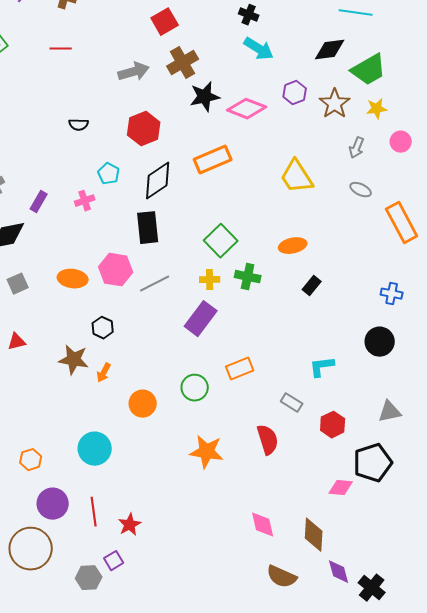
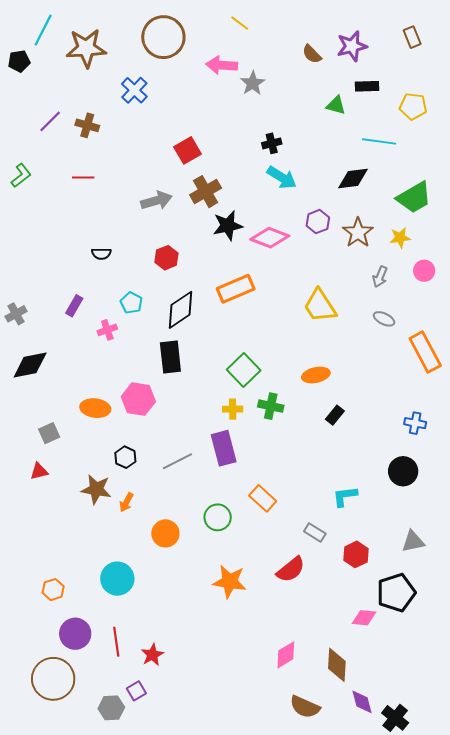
black cross: (249, 15) -> (272, 143), turned -36
green trapezoid: (369, 70) -> (414, 198), moved
red hexagon: (144, 129) -> (166, 258), size x0.7
purple rectangle: (39, 202) -> (74, 306), moved
gray square: (18, 284) -> (49, 433), moved
gray line: (155, 284) -> (177, 461), moved
purple rectangle: (201, 319) -> (224, 448), turned -52
orange rectangle: (240, 369) -> (263, 498), turned 64
red semicircle: (268, 440) -> (291, 570), turned 68
pink diamond: (263, 525) -> (286, 655), turned 72

